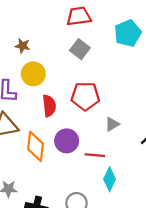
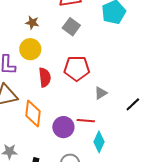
brown star: (23, 46) -> (32, 23), moved
purple circle: (67, 141) -> (63, 127), moved

